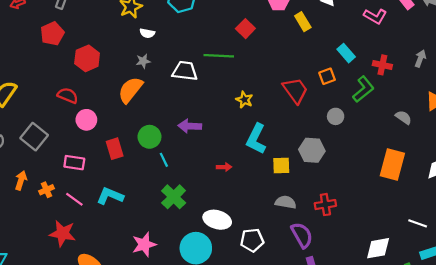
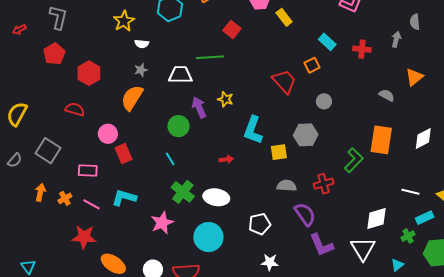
green L-shape: (363, 89) -> (354, 160), moved
yellow star: (244, 100) -> (225, 99), moved
pink circle: (86, 120) -> (108, 134), moved
purple arrow: (190, 126) -> (199, 107), moved, turned 70
green circle: (149, 137) -> (178, 126), moved
white ellipse: (217, 220) -> (216, 197), moved
pink star: (144, 244) -> (162, 223), moved

